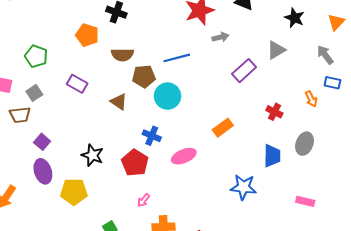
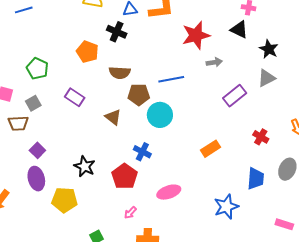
black star: (294, 18) -> (269, 49), moved
pink ellipse: (184, 156) -> (169, 192), moved
blue star: (243, 187) -> (226, 207), turned -30

